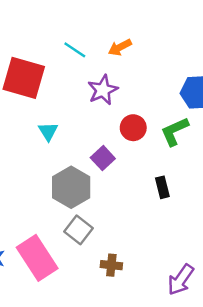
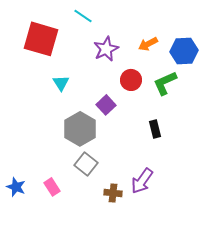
orange arrow: (120, 47) -> (148, 44), moved
pink rectangle: (37, 258) -> (52, 187), size x0.5
purple arrow: (181, 280) -> (142, 181), moved

